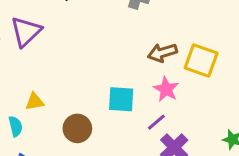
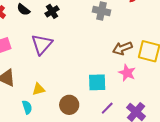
purple triangle: (26, 32) -> (42, 44), moved
purple line: (156, 122) -> (107, 108), moved

